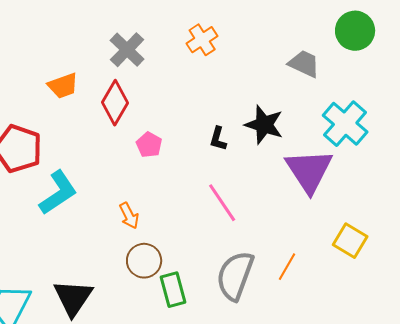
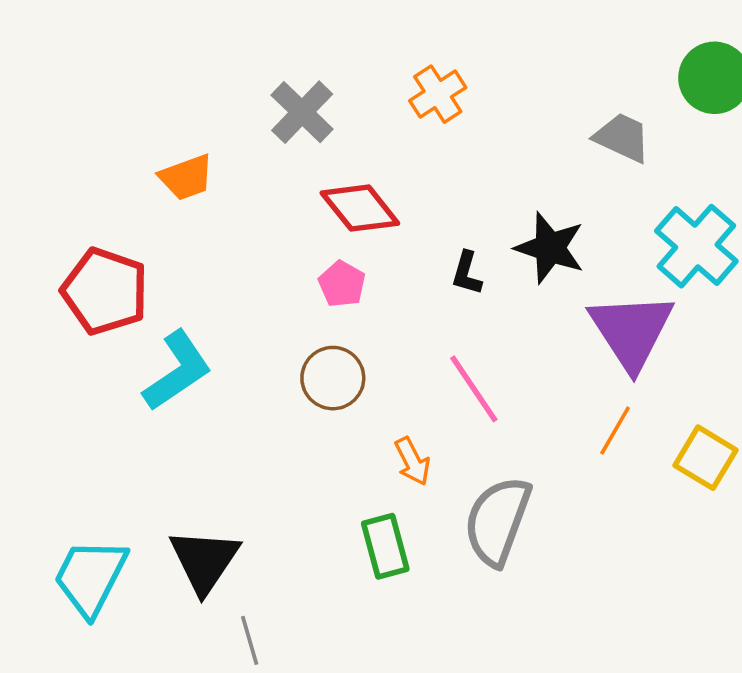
red diamond: (115, 103) -> (360, 208), moved, turned -69
orange arrow: (129, 216) -> (412, 461), moved
brown circle: (144, 261) -> (333, 378), moved
orange line: (287, 267) -> (615, 431), moved

